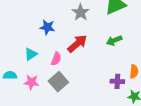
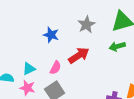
green arrow: (114, 41) -> (117, 46), moved
cyan triangle: (31, 54) -> (29, 69), moved

